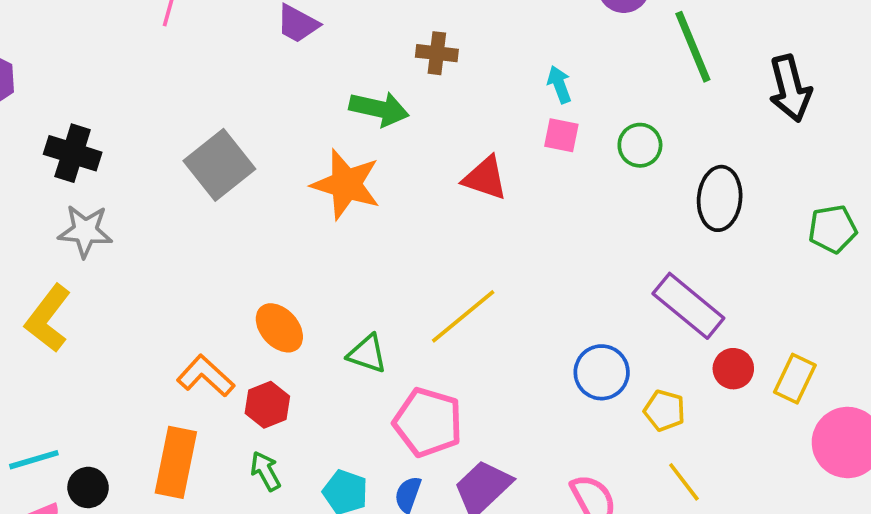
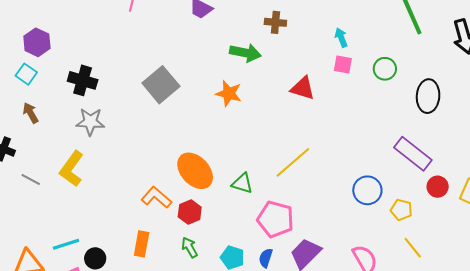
orange star: (346, 184) -> (229, 93), size x0.7
orange ellipse: (279, 328) -> (195, 171), size x1.4
orange rectangle: (176, 462) -> (142, 244), size x0.7

